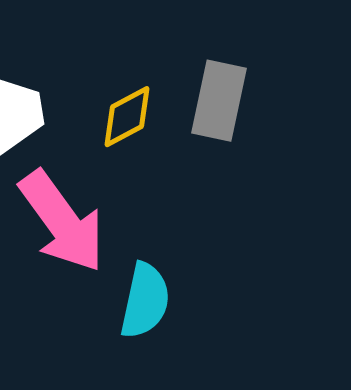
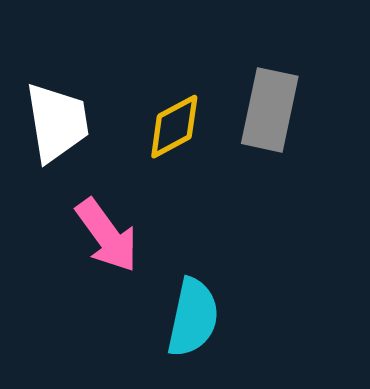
pink arrow: (62, 222) -> (107, 235), size x0.7

